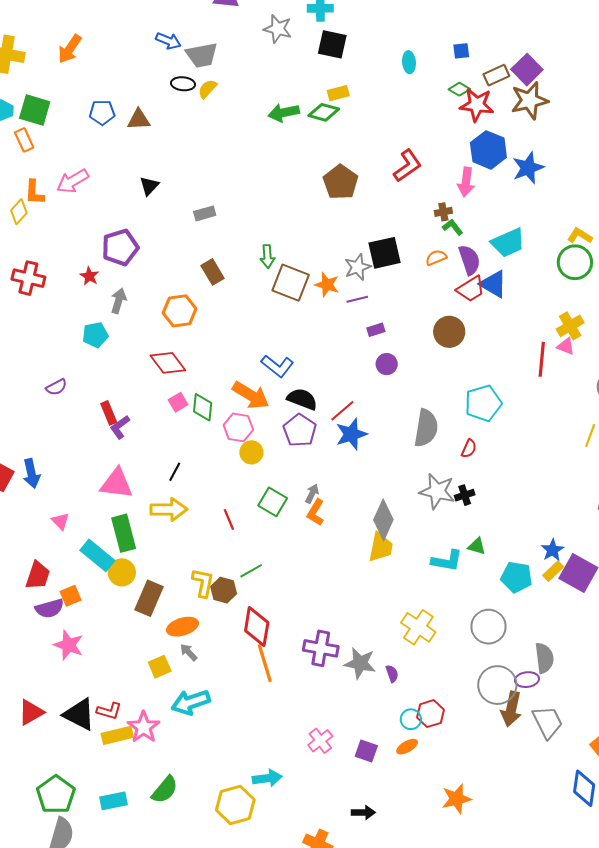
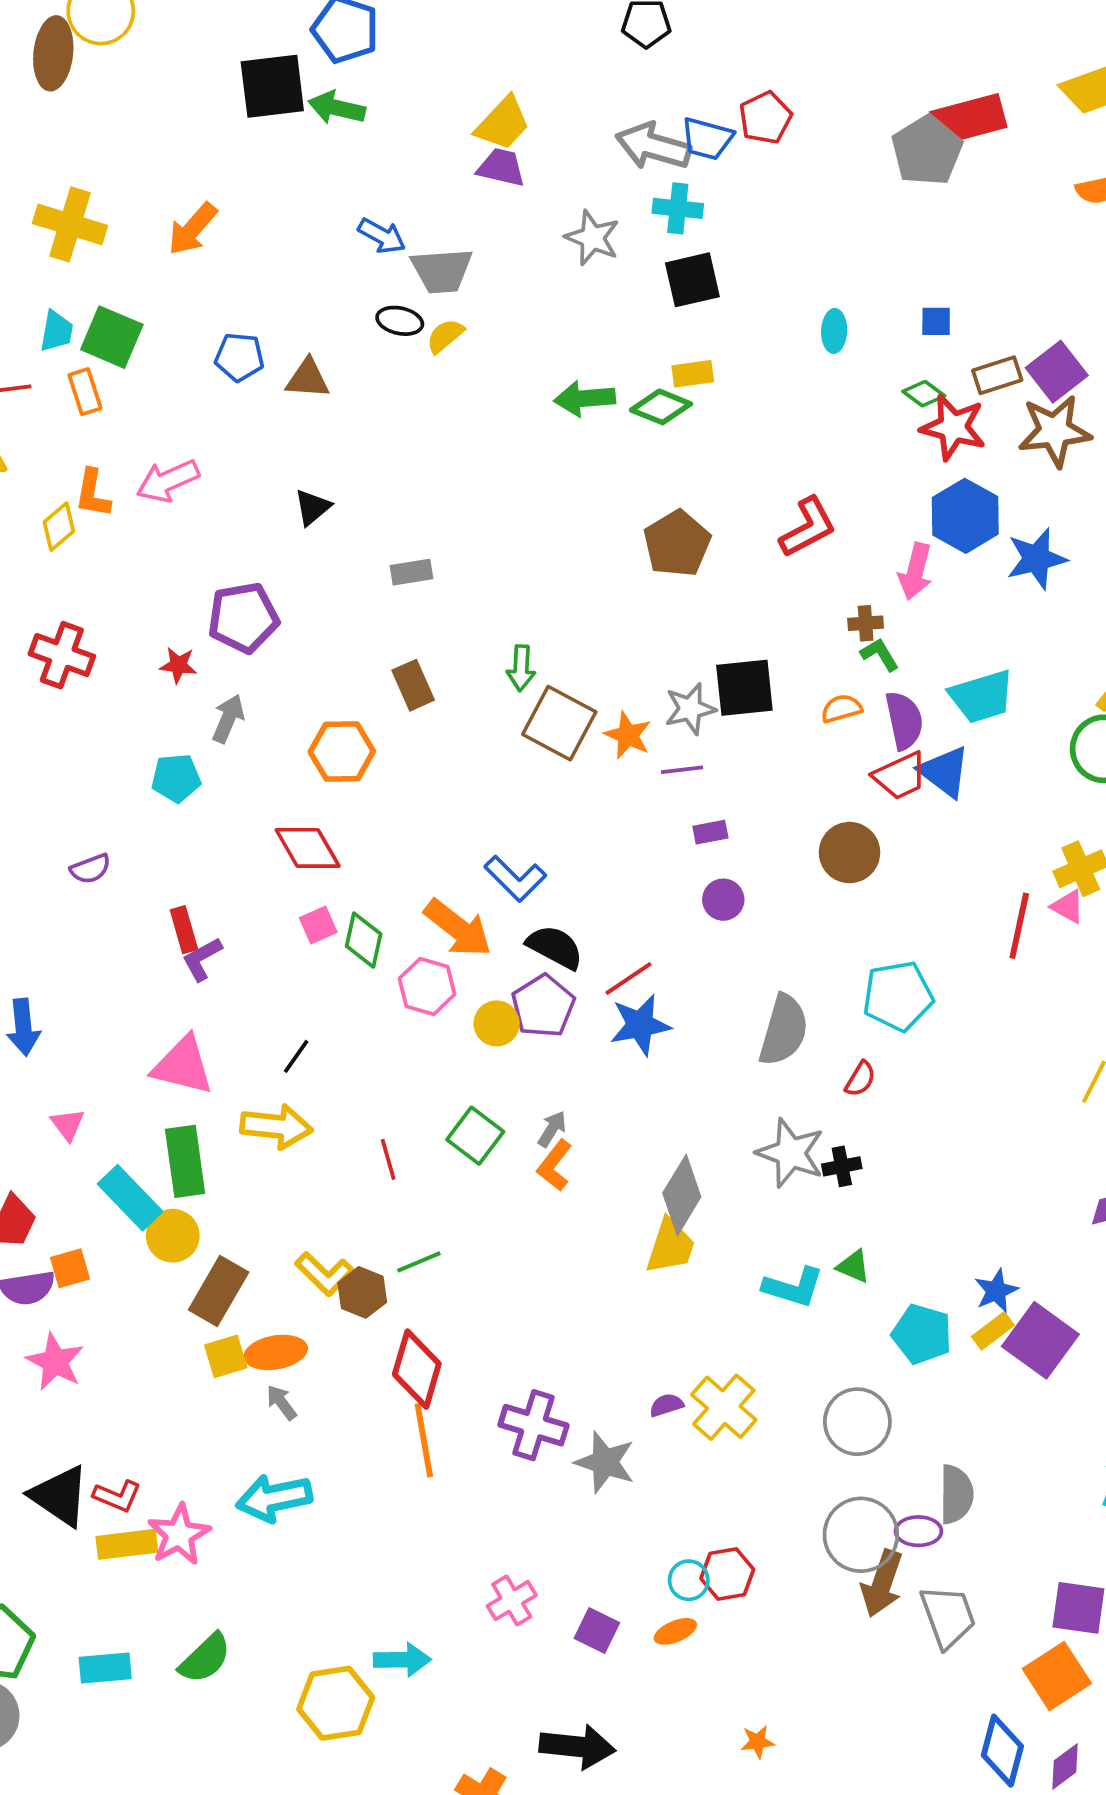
black square: (332, 44) -> (692, 280), turned -32
red star: (89, 276) -> (178, 665), turned -30
yellow circle: (251, 452) -> (497, 1023), moved
yellow L-shape: (203, 583) -> (325, 1274), turned 116
yellow square: (160, 667) -> (226, 1356), moved
purple semicircle: (392, 674) -> (666, 1405), moved, turned -96
orange star: (457, 799) -> (758, 1742), size x0.6
black arrow: (363, 812) -> (577, 1747), size x1.6

